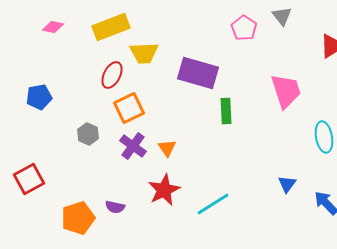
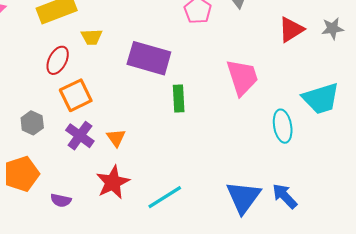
yellow trapezoid: (144, 53) -> (92, 37), size x0.7
blue triangle: (287, 184) -> (243, 197), moved, size x1.8
orange pentagon: (78, 218) -> (22, 174), moved

